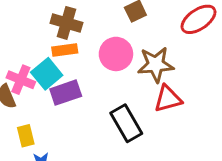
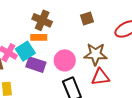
pink circle: (116, 54) -> (65, 60), moved
purple rectangle: (66, 93) -> (36, 65), turned 30

